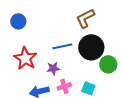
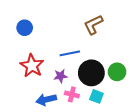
black circle: (91, 47) -> (91, 73), moved
pink cross: (64, 86) -> (72, 94), turned 32

